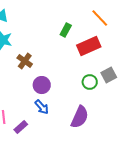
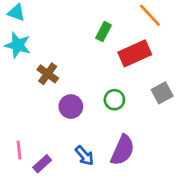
green circle: (90, 82) -> (114, 100), moved
blue arrow: (42, 107) -> (84, 156), moved

